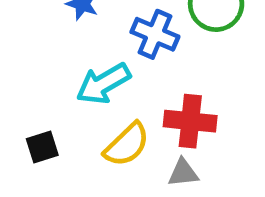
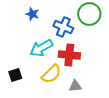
red cross: (190, 121) -> (69, 55), moved

